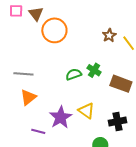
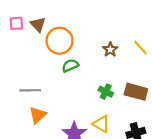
brown star: (109, 35) -> (110, 50), moved
green cross: (94, 70) -> (106, 92), moved
green semicircle: (74, 74) -> (70, 66), moved

